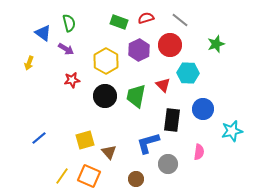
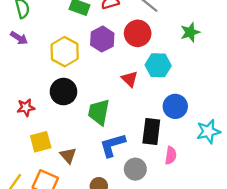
red star: (72, 80) -> (26, 108), moved
green trapezoid: (136, 96) -> (99, 112), moved
black rectangle: (172, 120) -> (151, 131), moved

